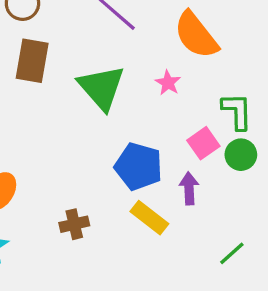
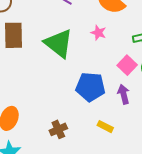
yellow rectangle: (149, 218) -> (105, 127), moved, size x0.7

